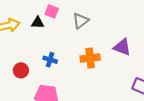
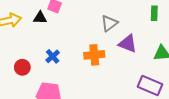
gray triangle: (81, 21) -> (109, 23), moved
blue cross: (50, 60) -> (53, 56), turned 32

